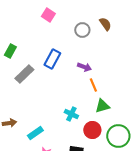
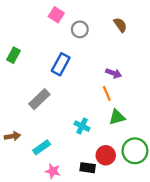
gray circle: (82, 30) -> (80, 29), moved
purple arrow: (84, 67) -> (114, 73), moved
gray rectangle: (24, 74) -> (39, 99), moved
red circle: (92, 130) -> (106, 155), moved

